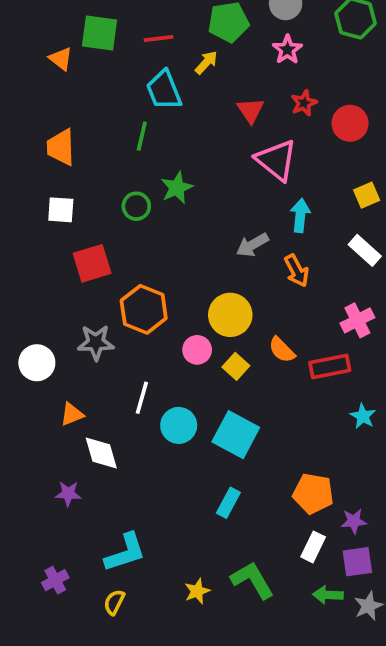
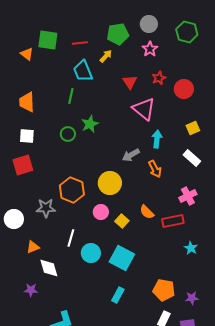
red square: (92, 263) -> (23, 165), moved
yellow circle: (230, 315) -> (110, 183), moved
purple star: (354, 521) -> (192, 298), moved

